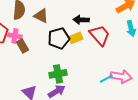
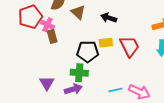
black arrow: (81, 20) -> (109, 18), moved
black pentagon: (59, 38) -> (88, 52), moved
cyan line: (106, 79) -> (115, 90), moved

